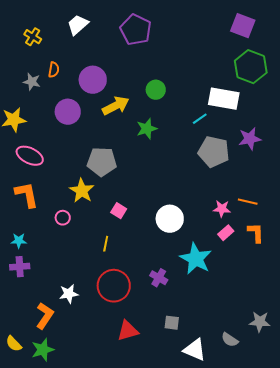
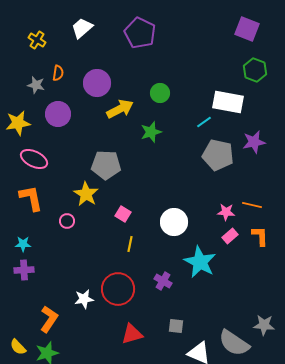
green hexagon: (251, 67) -> (255, 70), size x0.7
purple circle: (68, 112) -> (58, 114), moved
yellow line: (106, 244) -> (130, 244), moved
white star: (69, 294) -> (84, 299), moved
gray semicircle: (230, 340) -> (234, 343), size x1.8

